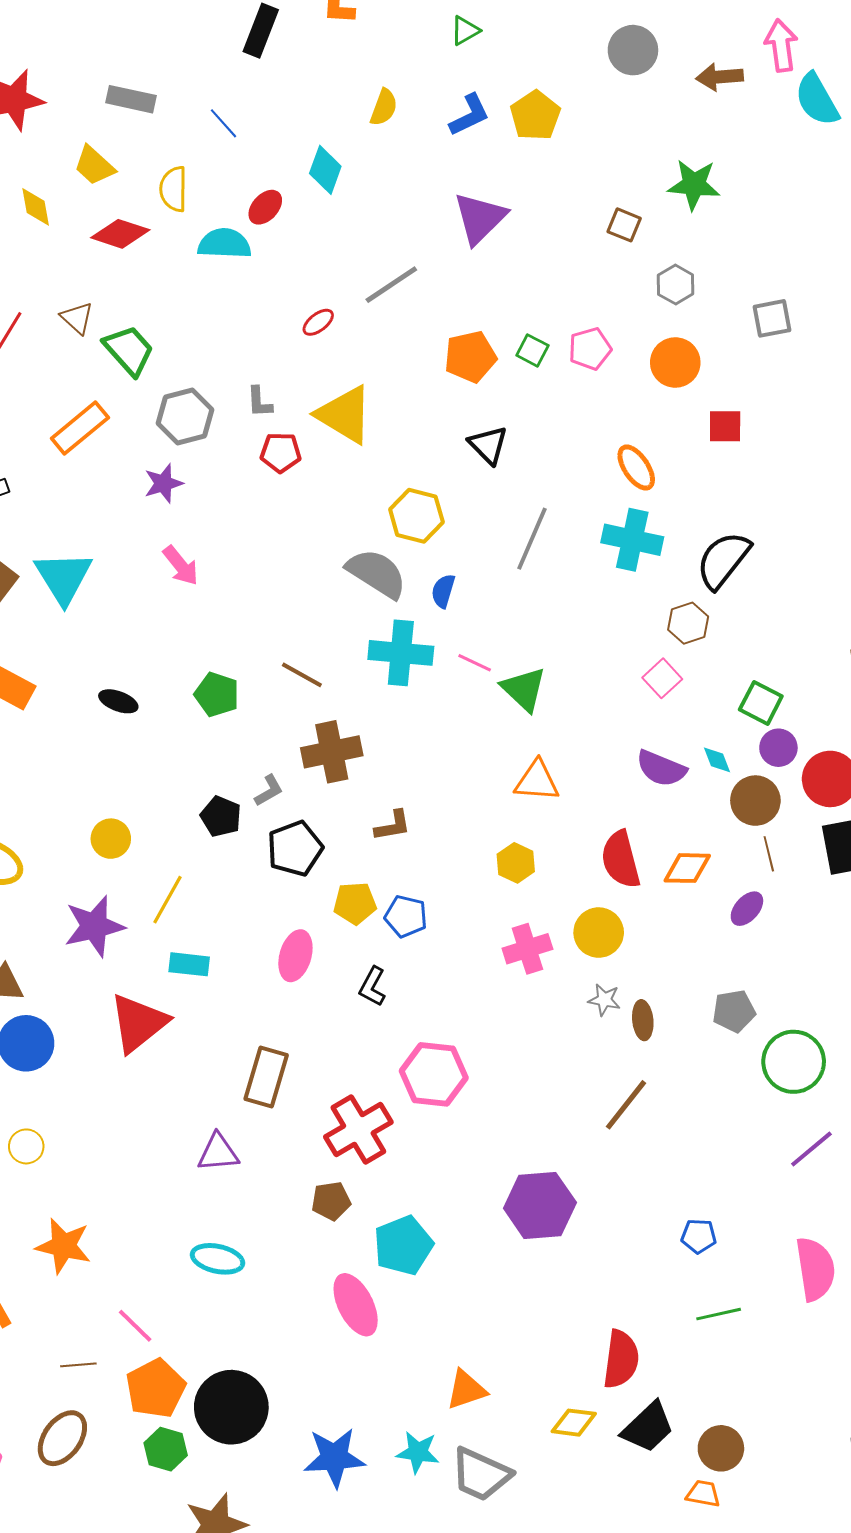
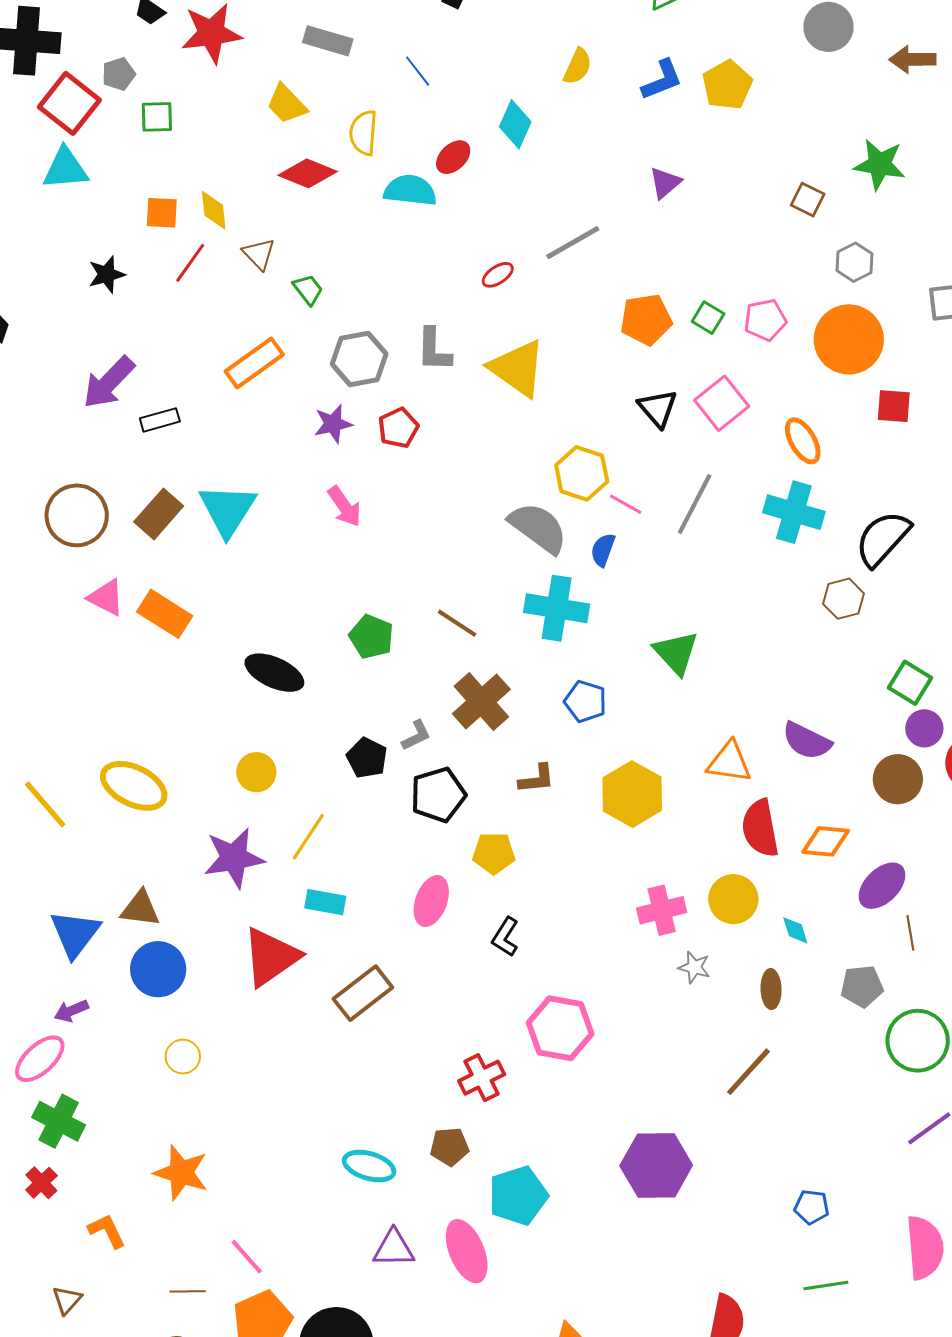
yellow diamond: (36, 207) -> (214, 210), moved
purple triangle: (480, 218) -> (665, 183), size x0.6
green trapezoid: (129, 350) -> (308, 289), size x0.6
orange circle: (675, 362) -> (849, 339), size x1.4
gray L-shape: (259, 402) -> (434, 350), size x1.4
red pentagon: (281, 452) -> (398, 428), moved, turned -30
pink line: (475, 663) -> (626, 504), moved
pink square: (662, 678) -> (722, 403), moved, size x1.4
black ellipse: (118, 701) -> (274, 673), moved, size x1.5
brown cross: (332, 752) -> (481, 701), turned -34
cyan diamond: (717, 760) -> (795, 930), moved
orange triangle: (537, 781) -> (729, 762), moved
brown line: (769, 854) -> (910, 933), moved
yellow hexagon: (516, 863) -> (632, 794), moved, size x1.6
purple ellipse: (747, 909) -> (882, 886), size x1.4
blue pentagon: (406, 916) -> (585, 701), moved
gray star: (604, 1000) -> (694, 967), moved
brown rectangle: (266, 1077) -> (363, 993), moved, turned 32
red cross: (358, 1129) -> (482, 1078), size x0.7
yellow circle: (26, 1146) -> (183, 1057), moved
purple triangle: (218, 1153) -> (394, 1248), moved
cyan ellipse: (217, 1259) -> (369, 1166), moved

